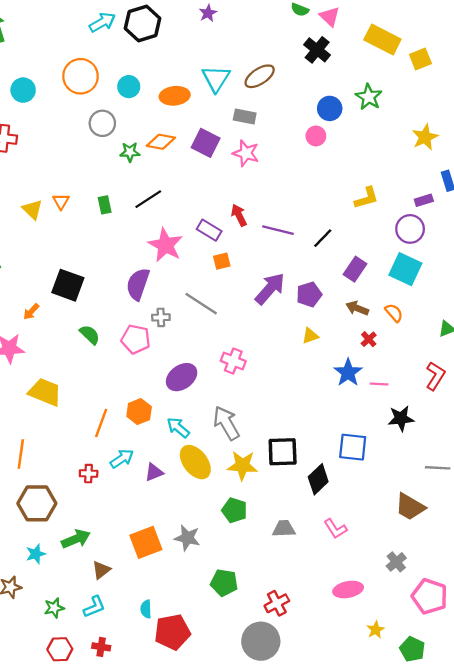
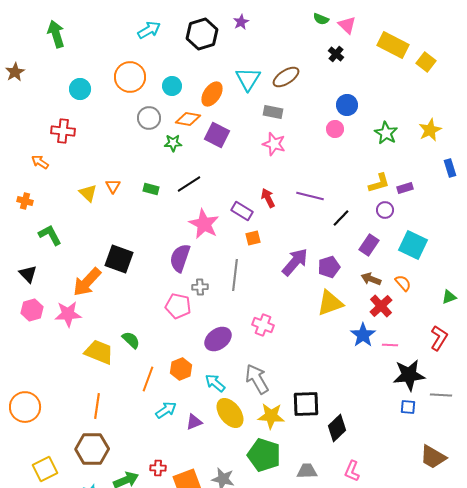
black hexagon: (143, 23) -> (202, 34), moved
black cross: (317, 50) -> (336, 54), size x0.7
yellow square: (420, 59) -> (426, 62), turned -30
orange ellipse: (175, 96) -> (212, 94), turned -50
green star: (369, 97) -> (386, 133), moved
orange diamond: (161, 142) -> (188, 119), moved
purple square: (206, 143) -> (217, 135), moved
purple rectangle: (424, 200) -> (405, 188), moved
green rectangle: (105, 205) -> (151, 189), turned -63
purple circle: (410, 229) -> (385, 210), moved, size x0.7
purple line: (278, 230) -> (310, 196), moved
gray line: (201, 304) -> (235, 275), turned 64
orange arrow: (31, 312) -> (87, 282), size x2.0
green semicircle: (90, 335) -> (131, 340), moved
yellow triangle: (310, 336) -> (330, 303), size x1.8
red cross: (369, 339) -> (381, 306), size x1.6
black star: (401, 418) -> (409, 375), size x1.4
blue square: (353, 447) -> (408, 407), moved, size x0.6
orange line: (21, 454) -> (97, 406), moved
gray line: (438, 468) -> (441, 395), moved
red cross: (89, 474) -> (158, 468), moved
brown trapezoid: (410, 507) -> (433, 457), moved
green pentagon: (234, 510) -> (264, 455), size x1.5
pink L-shape: (335, 529) -> (352, 471), turned 55

